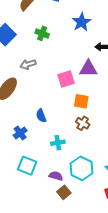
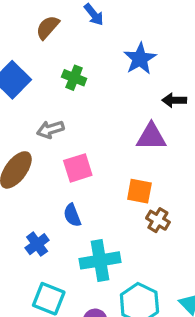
pink square: (66, 79) -> (78, 168), moved
brown cross: (83, 123) -> (158, 220), moved
cyan cross: (58, 143) -> (100, 260), size x1.6

